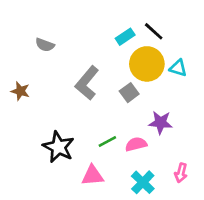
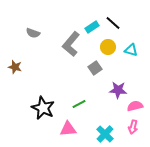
yellow circle: (147, 64) -> (108, 47), size x0.6
gray L-shape: (87, 83) -> (71, 44), moved
pink semicircle: (136, 144) -> (135, 106), moved

